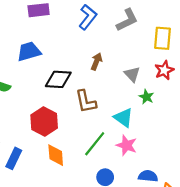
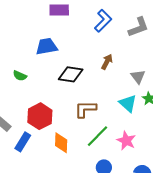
brown L-shape: (86, 102) -> (85, 109), moved, turned 95
cyan triangle: (123, 118) -> (128, 103), moved
red hexagon: (44, 121) -> (40, 116), moved

